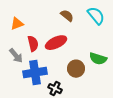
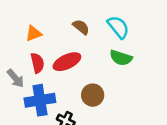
orange triangle: (17, 24) -> (34, 33), moved
green semicircle: (98, 59) -> (121, 58), moved

